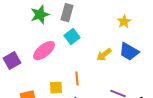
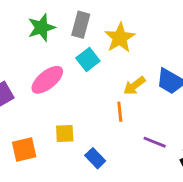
yellow star: (124, 22) -> (120, 38), moved, size x1.5
orange line: (77, 79) -> (120, 112), moved

